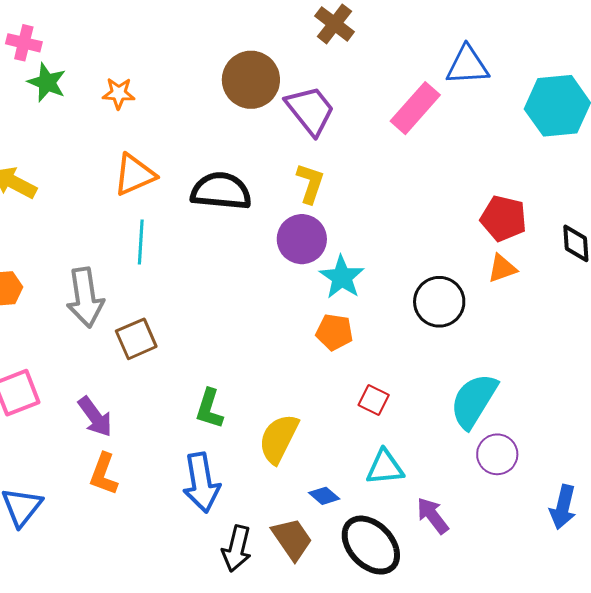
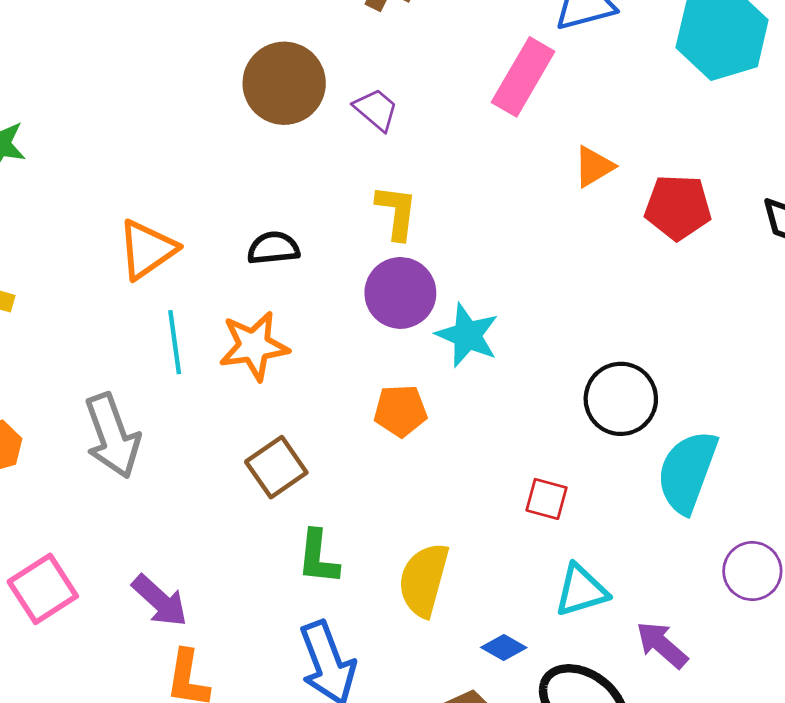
orange star: (119, 93) -> (254, 346), moved, size x1.5
purple trapezoid: (310, 110) -> (376, 110), size x0.6
black semicircle: (221, 191) -> (273, 248), size x0.6
orange triangle: (502, 268) -> (594, 166), moved
black circle: (439, 302) -> (621, 399), moved
orange pentagon: (334, 332) -> (400, 411), moved
brown square: (136, 339) -> (276, 467), moved
purple circle: (497, 454) -> (752, 571), moved

